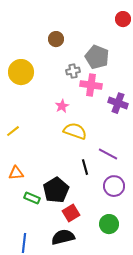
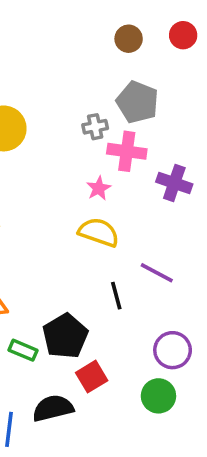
brown circle: (56, 39) -> (129, 39), moved
pink star: (62, 106) -> (99, 188), moved
purple circle: (114, 186) -> (173, 350), moved
black semicircle: (63, 237) -> (53, 408), moved

